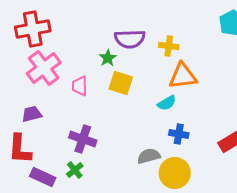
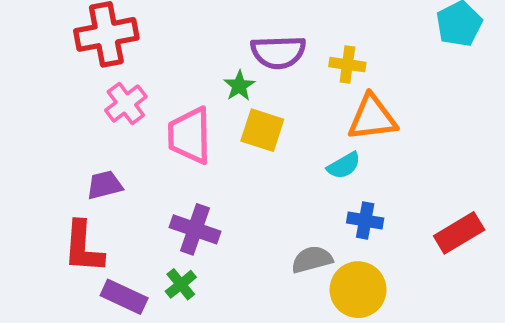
pink cross: (44, 68) -> (126, 104), size x0.7
pink trapezoid: (80, 86) -> (190, 135), size x1.6

